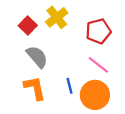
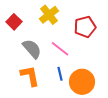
red square: (28, 25) -> (14, 22), moved
pink line: (98, 65) -> (60, 49), moved

